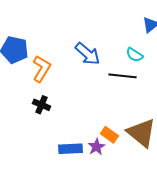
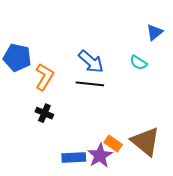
black line: (122, 76) -> (90, 84), moved
purple star: (96, 147) -> (100, 156), size x1.4

